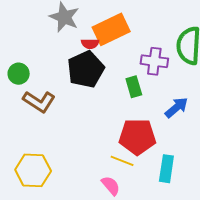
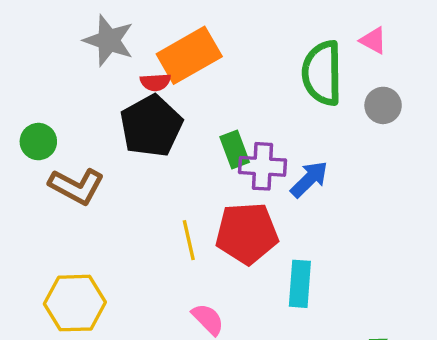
purple cross: (154, 61) -> (263, 166), moved
yellow line: (122, 161) -> (189, 240), moved, turned 60

